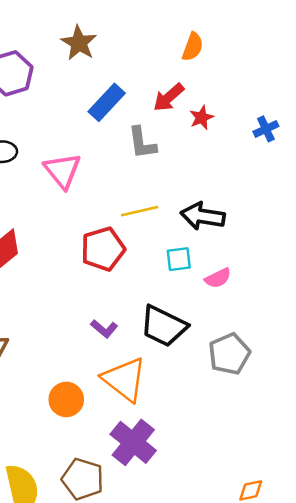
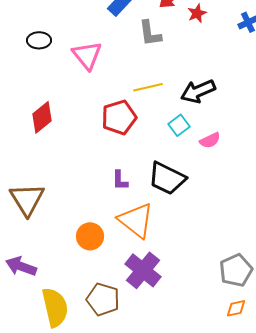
black arrow: (203, 216) -> (198, 91), turned -32
cyan square: (179, 259) -> (179, 125), turned -30
purple L-shape: (104, 329) -> (120, 180), turned 50
gray pentagon: (229, 354) -> (236, 270), moved

